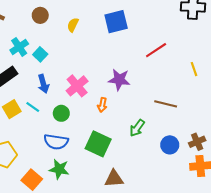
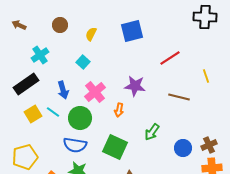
cyan square: (40, 54) -> (83, 62), moved
brown line: (166, 104) -> (179, 97), moved
green circle: (61, 113) -> (80, 118), size x1.5

